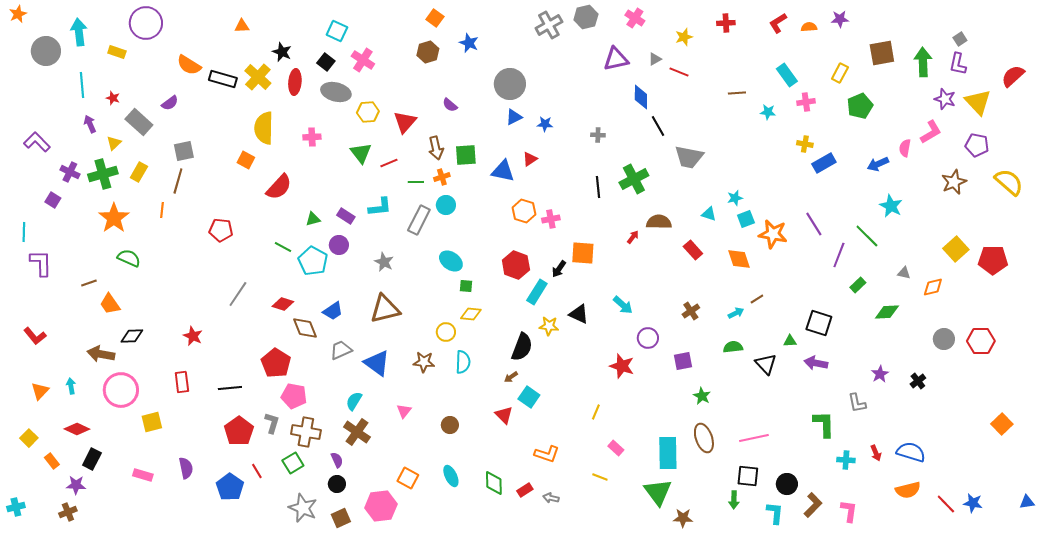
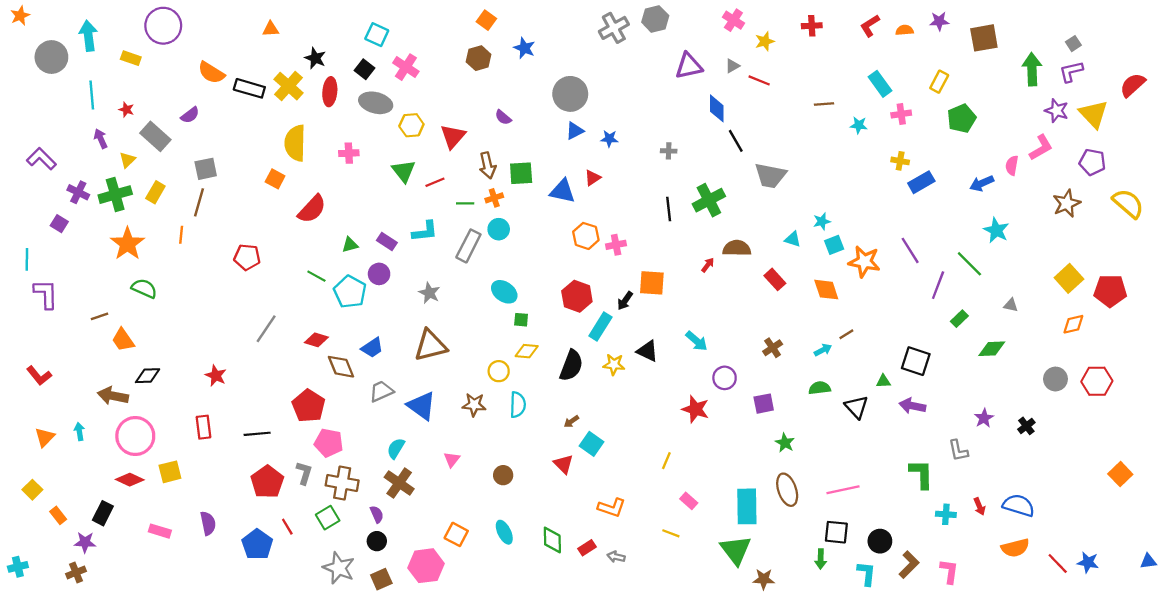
pink cross: (635, 18) -> (733, 20), moved
brown square: (882, 53) -> (984, 38), moved
purple L-shape: (958, 64) -> (1071, 72), turned 65
orange diamond: (933, 287) -> (1073, 324), moved
black semicircle: (522, 347) -> (571, 366), moved
red diamond: (77, 429) -> (130, 480), moved

